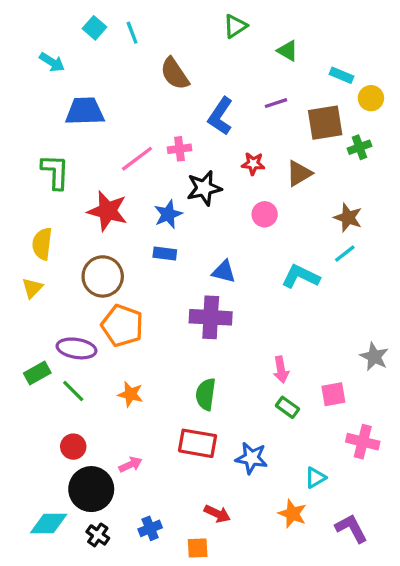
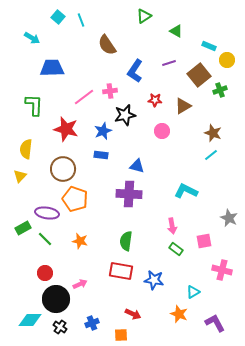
brown square: (325, 123) -> (199, 75), turned -30
cyan L-shape: (301, 276) -> (186, 191), moved

